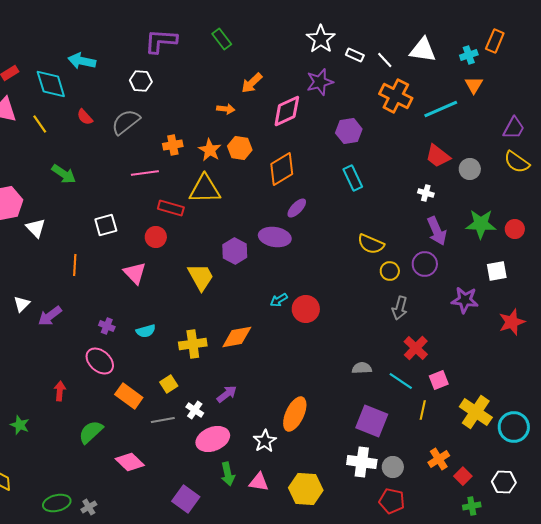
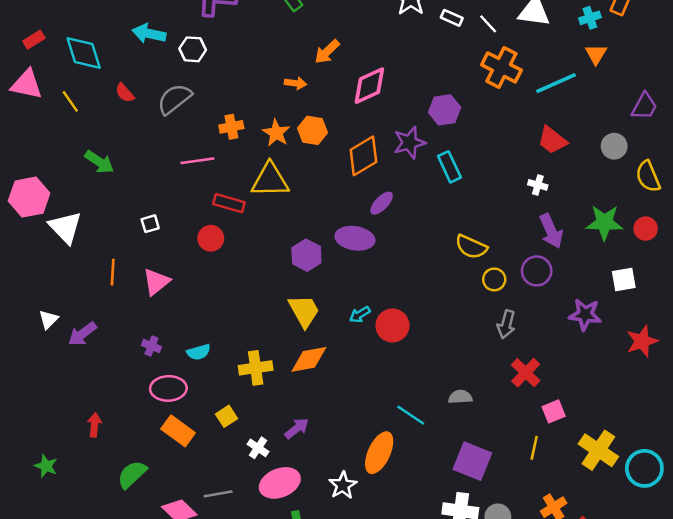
cyan arrow: (82, 61) -> (149, 34), moved
purple star: (320, 82) -> (409, 143), moved
yellow semicircle: (517, 162) -> (648, 176), moved, turned 32
gray circle: (470, 169) -> (614, 146), moved
white square: (106, 225) -> (150, 224), size x0.7
white triangle: (36, 228) -> (65, 227), size x1.4
pink triangle: (135, 273) -> (156, 282), moved, turned 35
yellow trapezoid: (201, 277) -> (304, 311), moved
pink ellipse: (100, 361) -> (168, 388), moved, turned -44
cyan line: (401, 381) -> (411, 415), moved
gray line: (163, 420) -> (218, 494), moved

